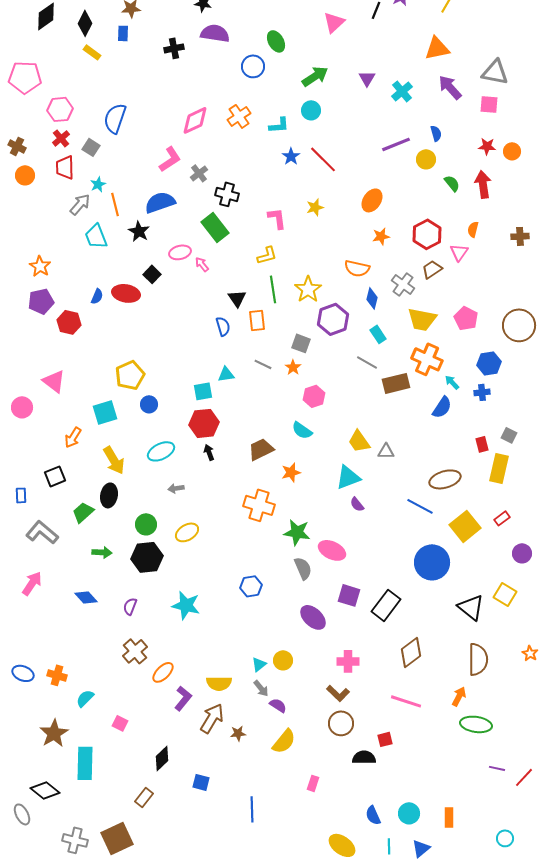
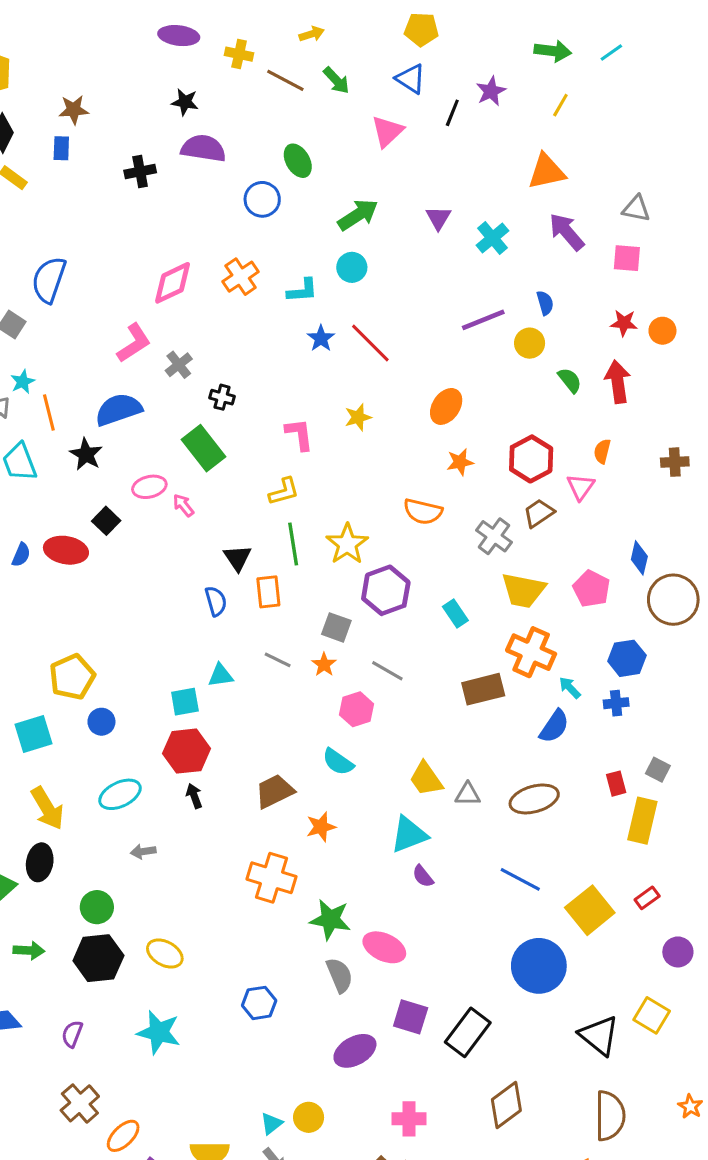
gray triangle: (495, 72) -> (636, 209), size x0.7
black cross: (227, 194) -> (222, 397), size x0.7
blue diamond: (372, 298) -> (639, 558), moved
gray line: (367, 362) -> (387, 671), moved
brown ellipse: (445, 479) -> (534, 799), moved
yellow ellipse: (187, 532) -> (165, 954), moved, turned 60
purple ellipse: (313, 617) -> (355, 1051), turned -72

